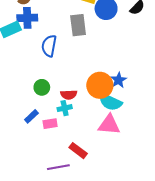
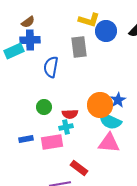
blue rectangle: (31, 116) -> (26, 139), moved, turned 32
pink rectangle: (50, 124) -> (52, 142), size x1.5

